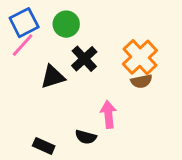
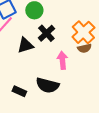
pink arrow: (108, 114) -> (62, 60), moved
black semicircle: (86, 137) -> (47, 85), size x1.6

